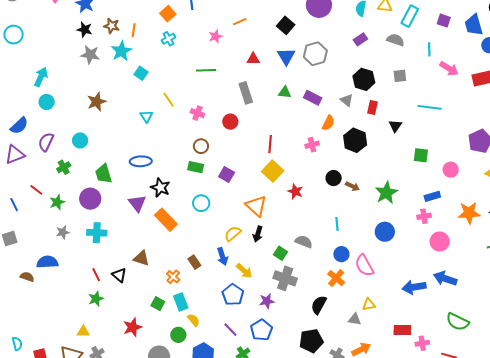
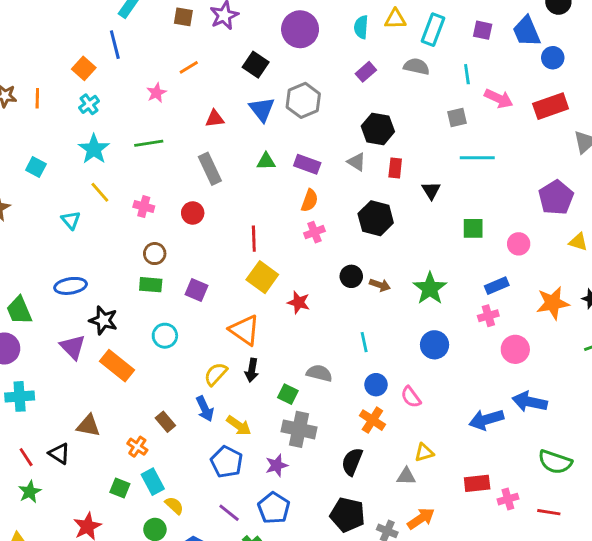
cyan star: (121, 51) -> (94, 149), moved
cyan square: (141, 73) -> (36, 167), moved
gray square: (400, 76) -> (457, 118), moved
orange semicircle: (328, 123) -> (310, 201), moved
pink semicircle: (364, 265) -> (411, 397), size x0.7
black pentagon: (311, 341) -> (348, 515), turned 30

